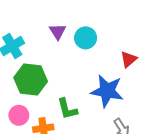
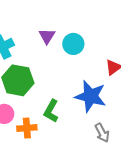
green L-shape: (67, 109) -> (51, 111), turned 40

